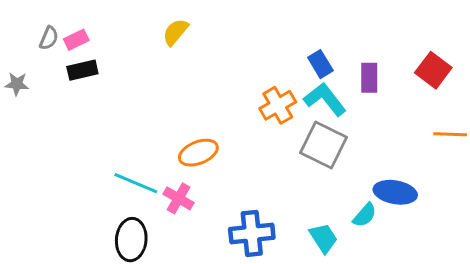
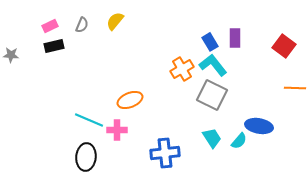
gray semicircle: (49, 38) -> (82, 25), moved
purple rectangle: (369, 78) -> (235, 38), moved
pink cross: (179, 198) -> (117, 130), turned -30
cyan trapezoid: (323, 238) -> (212, 138), moved

